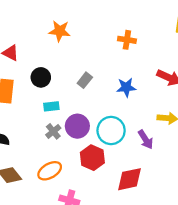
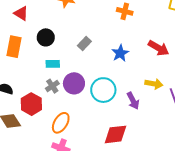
blue star: (126, 87) -> (120, 53), turned -30
red hexagon: (92, 158) -> (31, 104), moved
orange ellipse: (50, 171) -> (61, 123), moved, turned -35

